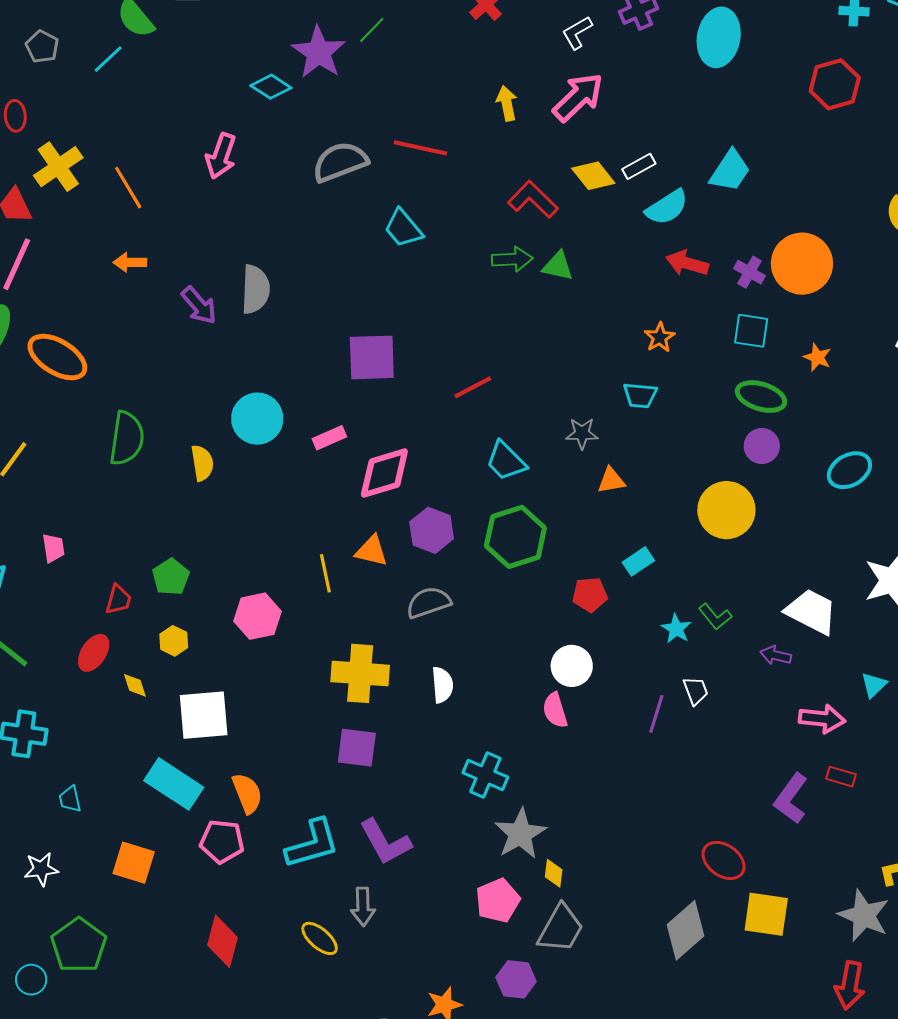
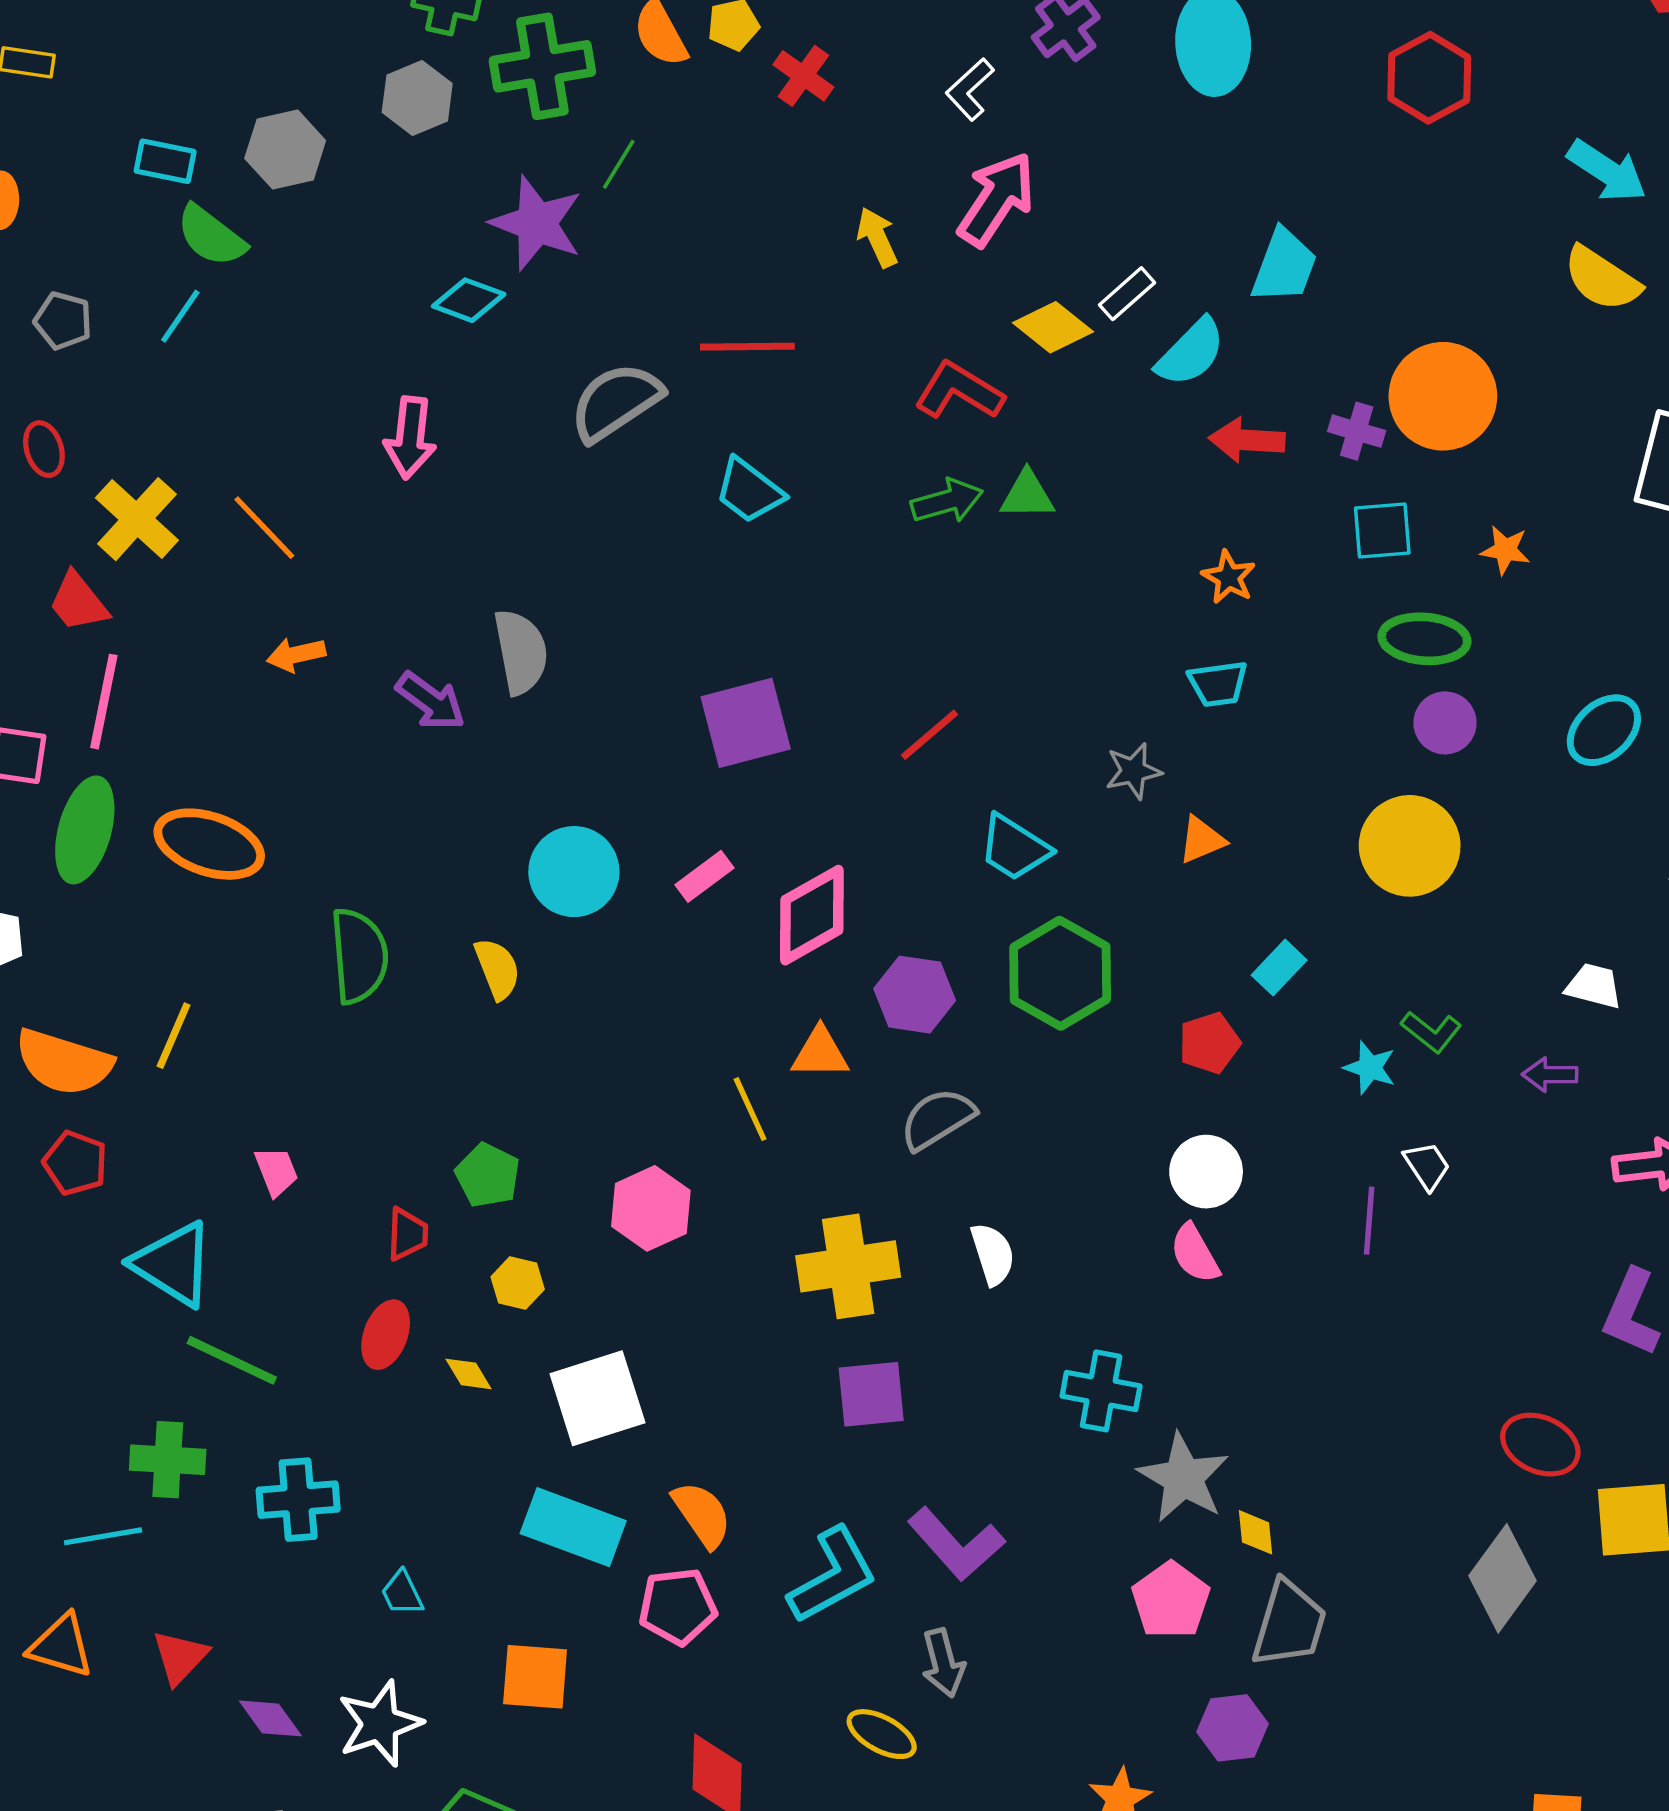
white trapezoid: (811, 612) -> (1594, 986), size x0.6
white star: (41, 869) -> (380, 1724), size x1.4

